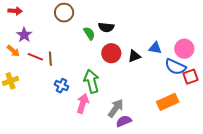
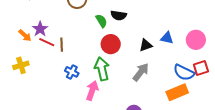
purple star: (24, 35) -> (40, 29), moved
red circle: (111, 53) -> (111, 44), moved
blue semicircle: (175, 67) -> (184, 72), moved
gray arrow: (116, 108) -> (141, 72), moved

